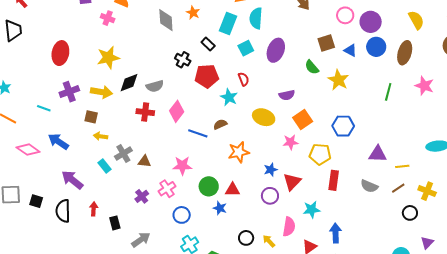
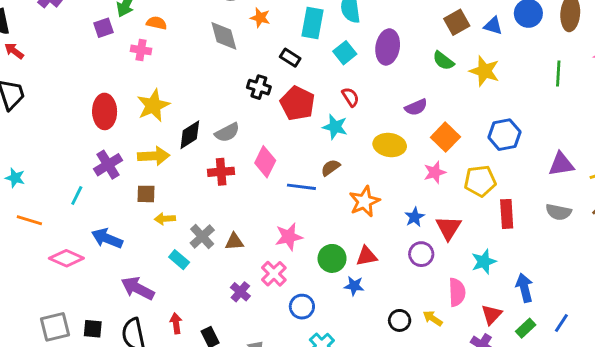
red ellipse: (60, 53) -> (105, 111), moved
red pentagon: (207, 76) -> (297, 103), turned -30
cyan line: (44, 108) -> (77, 196), turned -72

